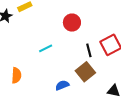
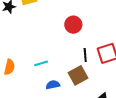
cyan line: (46, 48) -> (41, 63), moved

